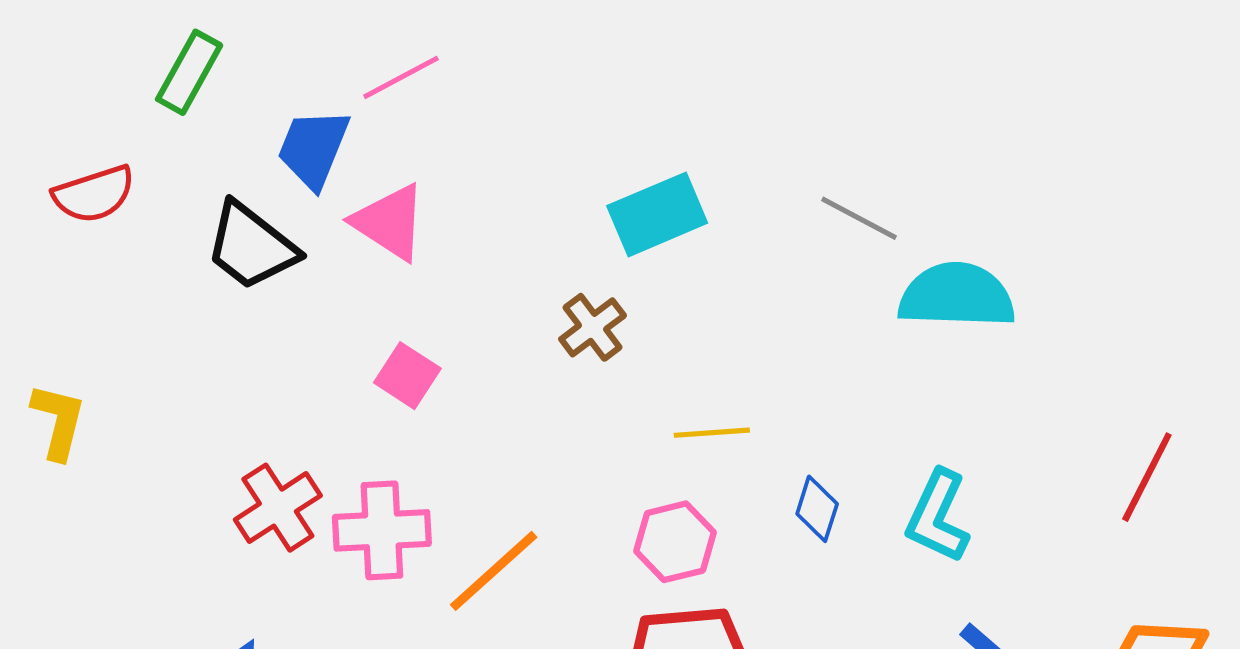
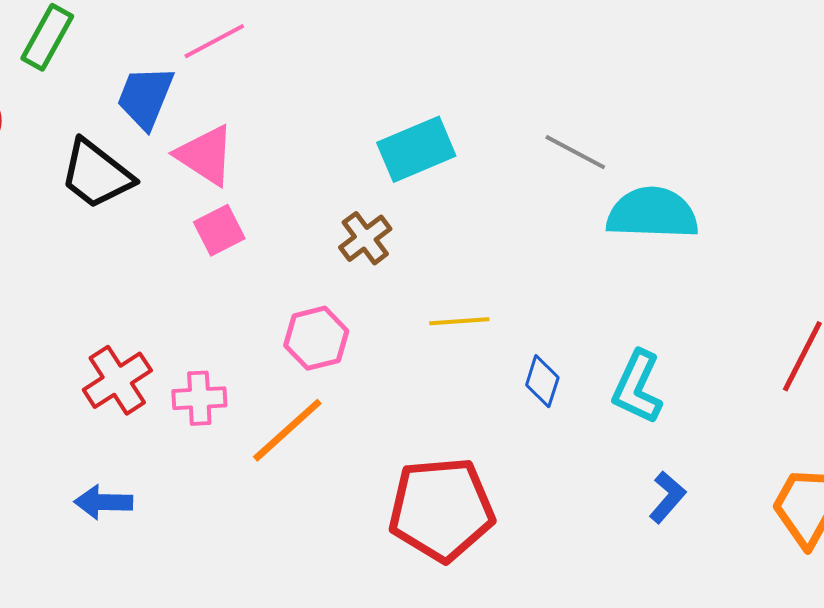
pink square: (407, 376) -> (219, 230), moved, turned 30
pink cross: (382, 530) -> (199, 398), size x0.7
pink hexagon: (675, 542) -> (316, 338), moved

